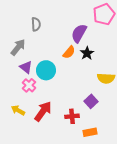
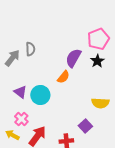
gray arrow: (18, 47) -> (12, 58), moved
black star: (87, 53) -> (97, 61), moved
pink cross: (29, 85) -> (21, 119), moved

